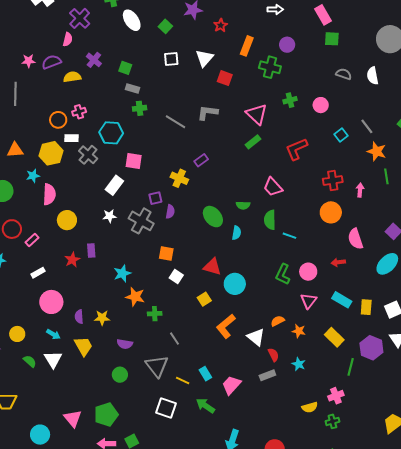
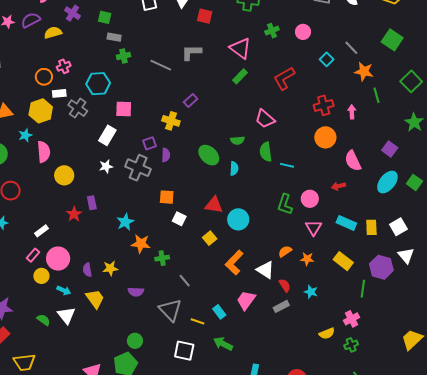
pink rectangle: (32, 240) -> (33, 255), moved
yellow circle: (17, 334) -> (41, 276), moved
green circle: (120, 375) -> (135, 341), moved
pink trapezoid: (231, 385) -> (246, 300), moved

